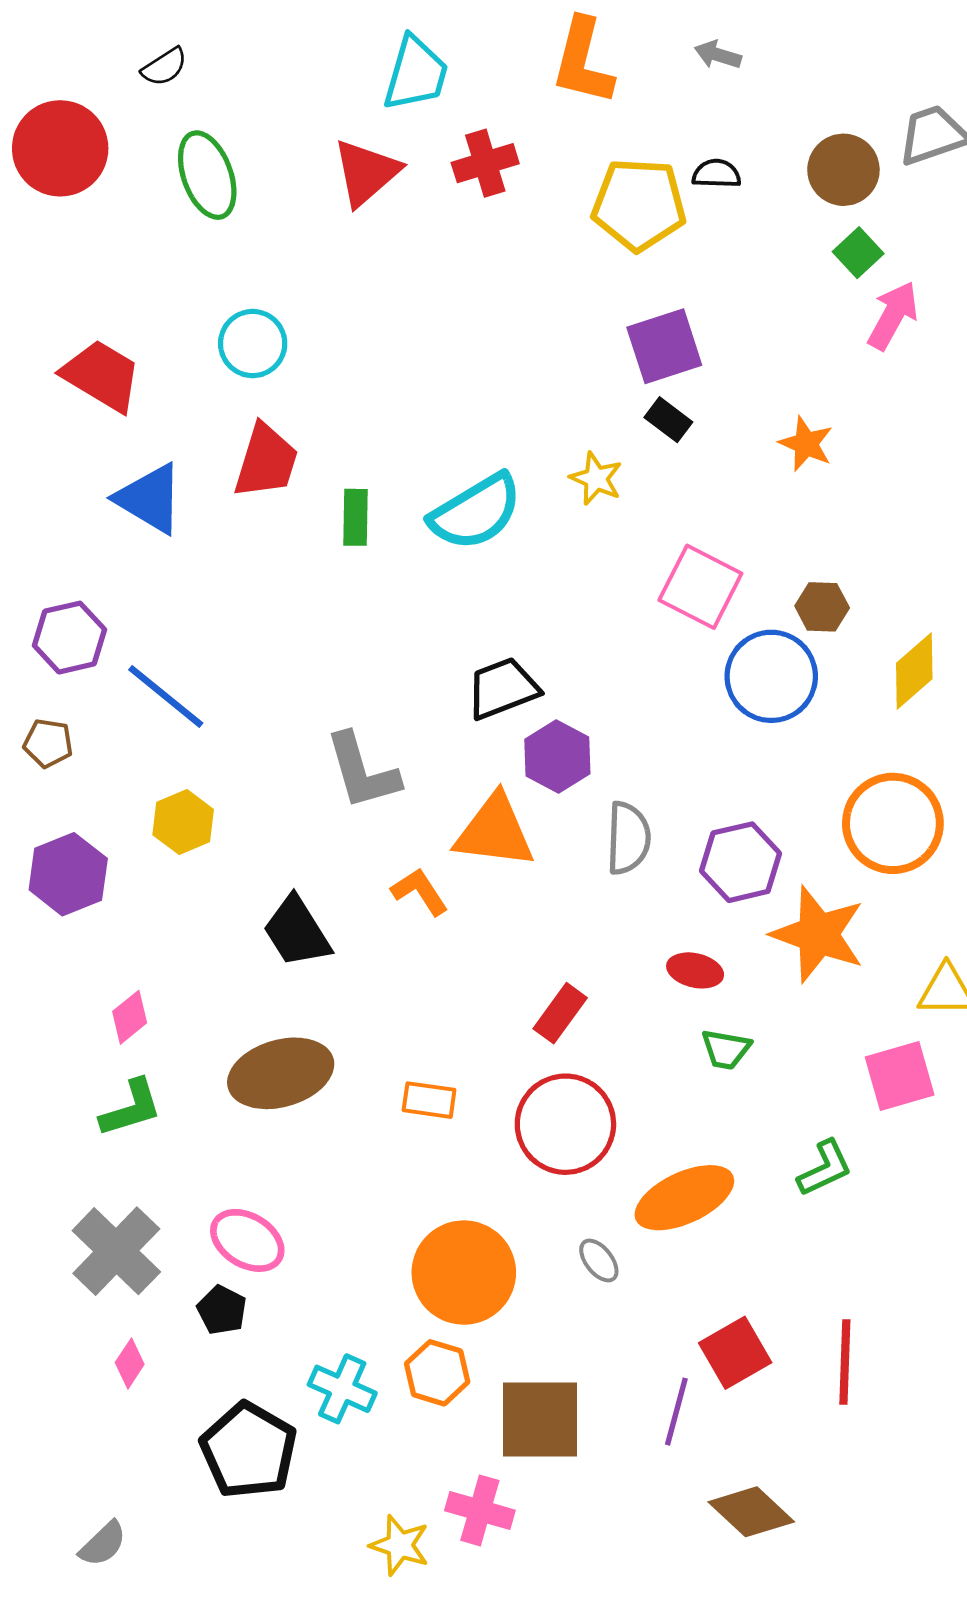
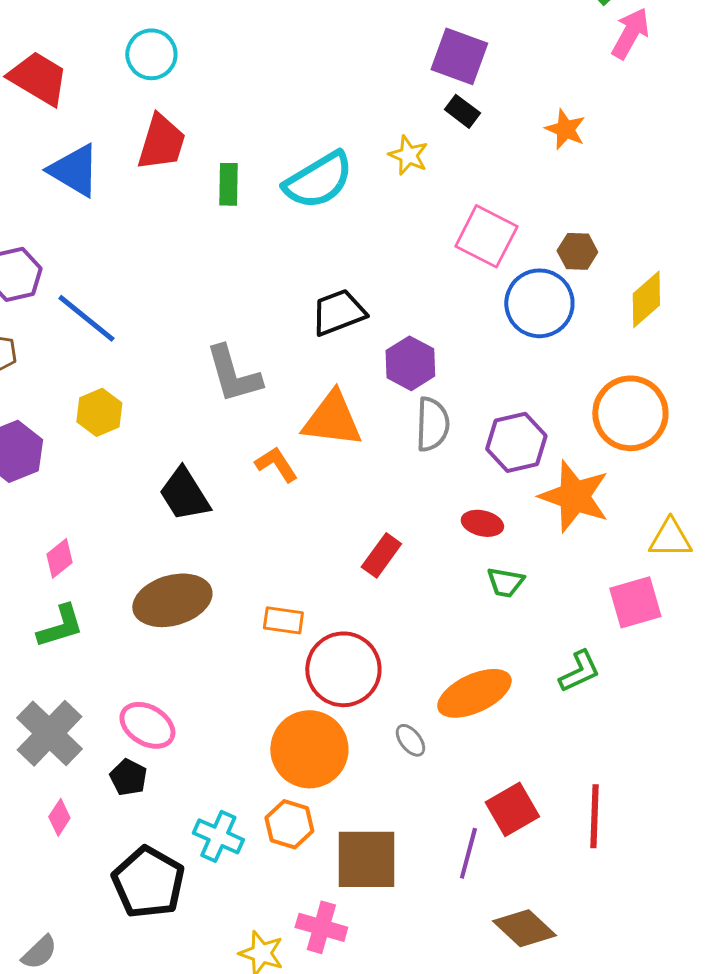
purple square: (664, 346) -> (459, 56), turned 38
purple hexagon: (557, 757) -> (410, 363), moved
red circle: (565, 1124) -> (343, 669), moved

